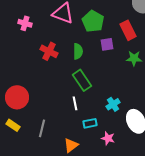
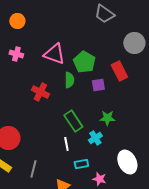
pink cross: (25, 23) -> (16, 54), moved
green semicircle: (78, 51) -> (69, 80), moved
green star: (134, 58) -> (107, 118), moved
cyan cross: (113, 104) -> (95, 138), moved

